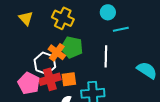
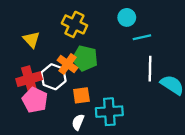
yellow triangle: (26, 18) -> (31, 40), moved
white line: (106, 56) -> (150, 69), moved
red cross: (50, 79) -> (29, 79), moved

